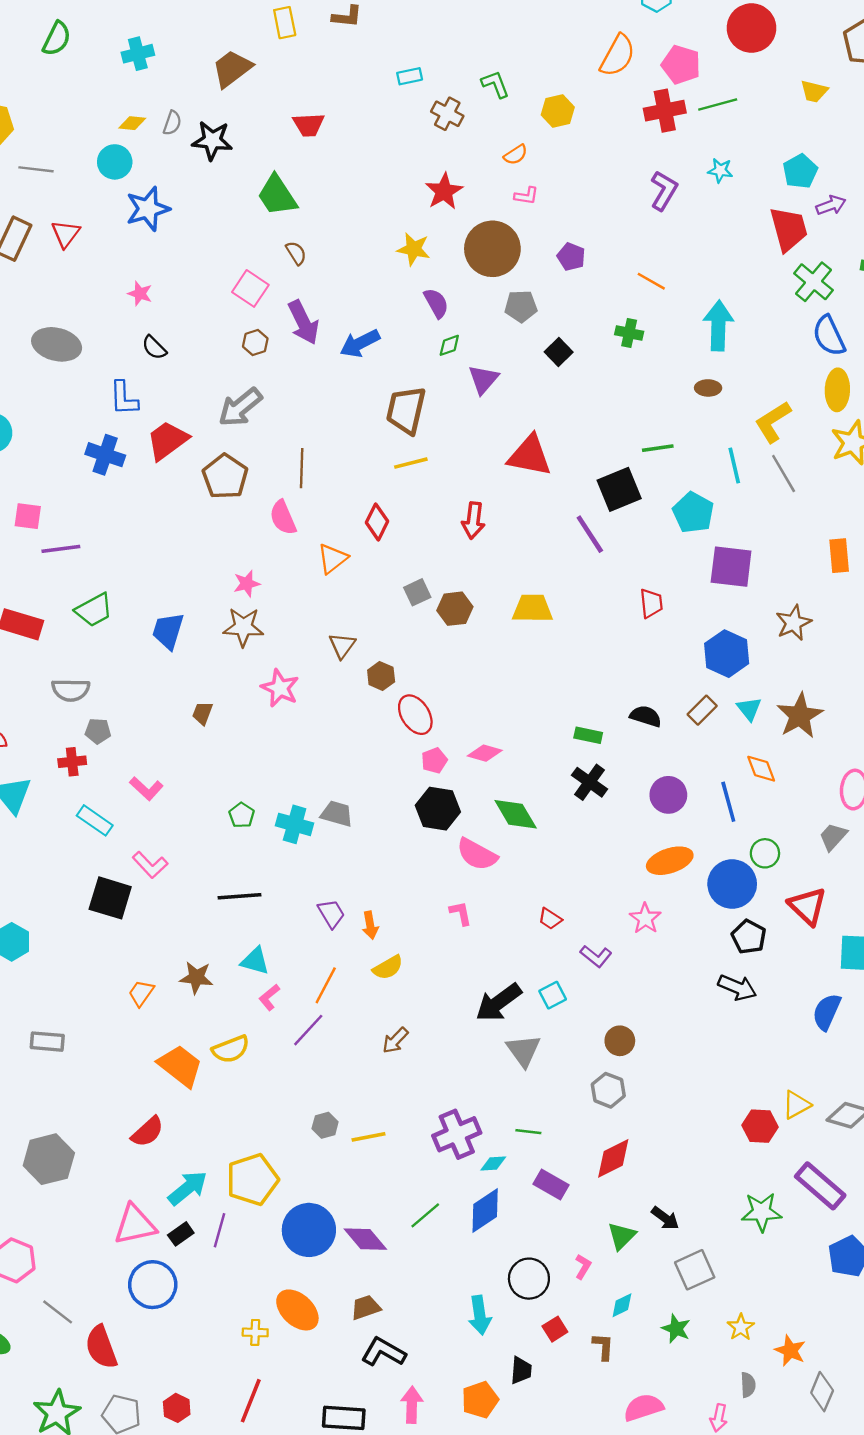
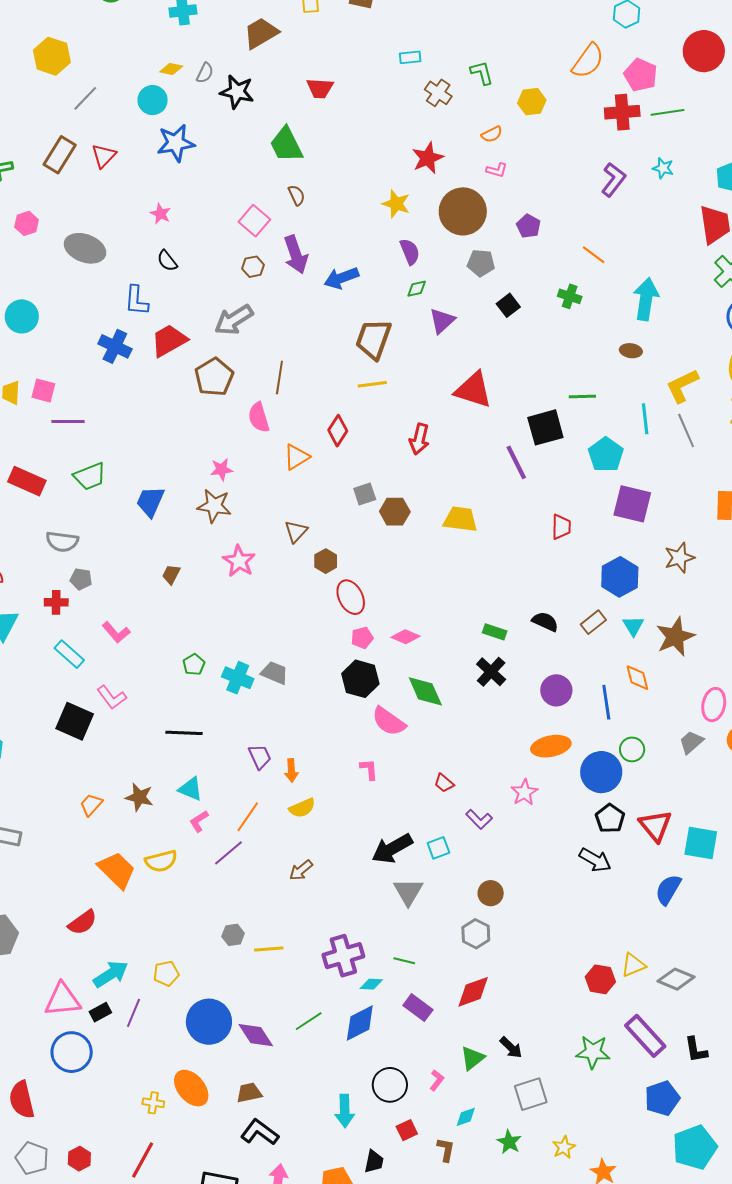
gray line: (36, 169) -> (85, 98), turned -60
red triangle: (807, 906) -> (655, 826), moved
yellow pentagon: (252, 1180) -> (166, 973), size x0.6

